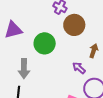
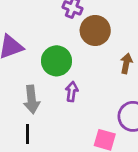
purple arrow: (79, 68) -> (72, 92), moved, turned 64

